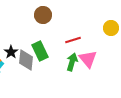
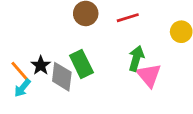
red line: (73, 40) -> (128, 18), moved
green arrow: (72, 62) -> (136, 58), moved

